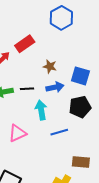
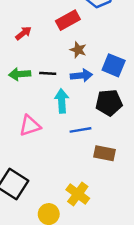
red rectangle: (25, 44) -> (68, 20), moved
brown rectangle: (81, 162) -> (105, 153), moved

